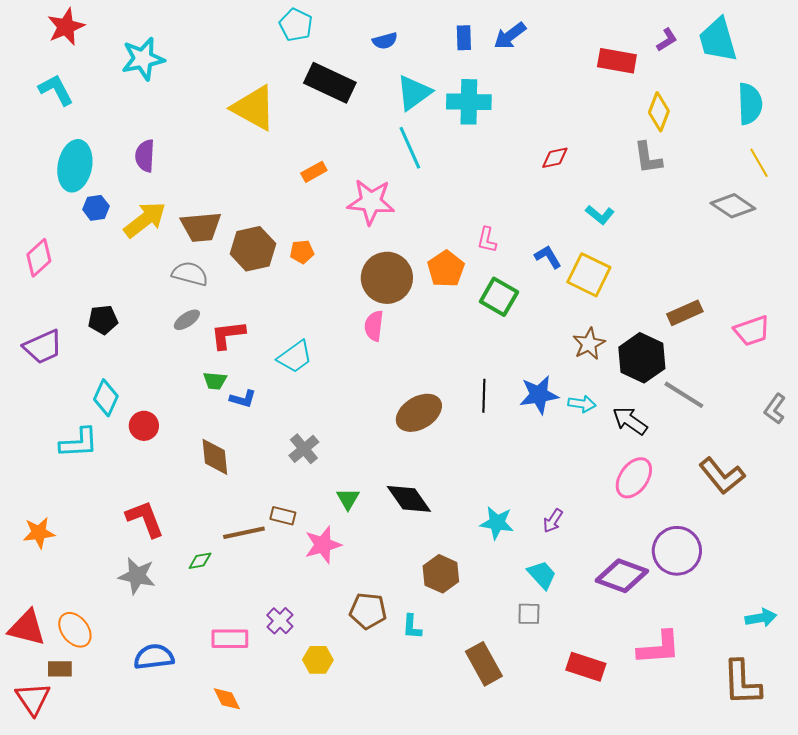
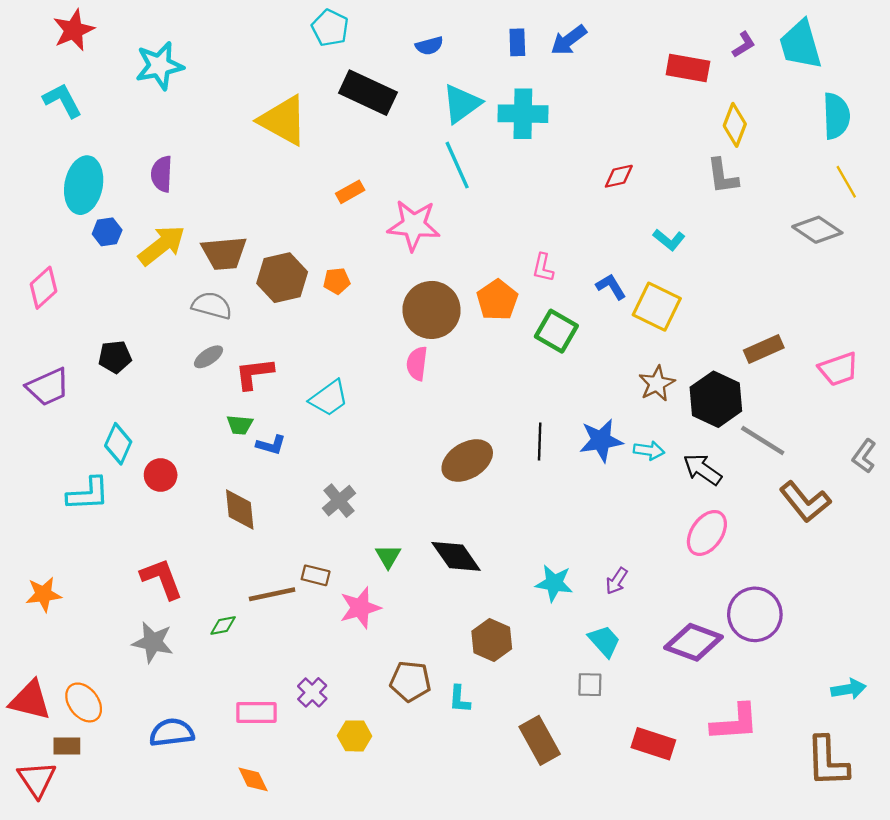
brown L-shape: (722, 476) -> (805, 502), moved

